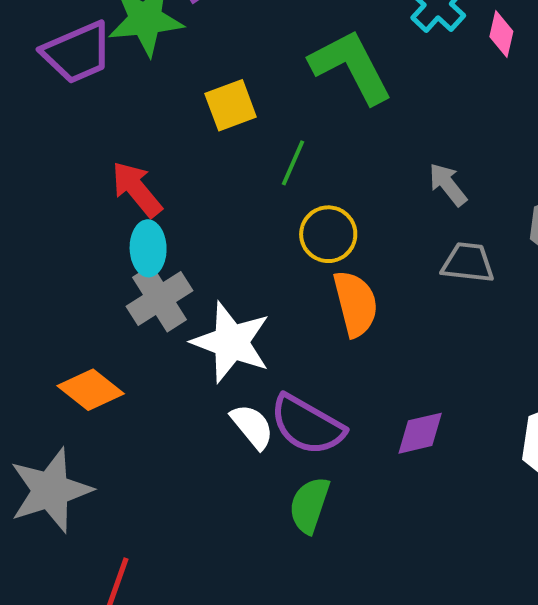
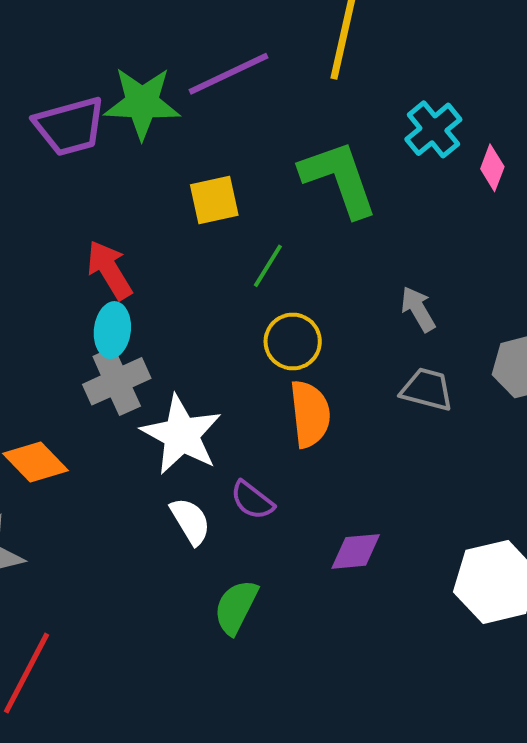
purple semicircle: (307, 425) -> (252, 500), moved, size x0.6

